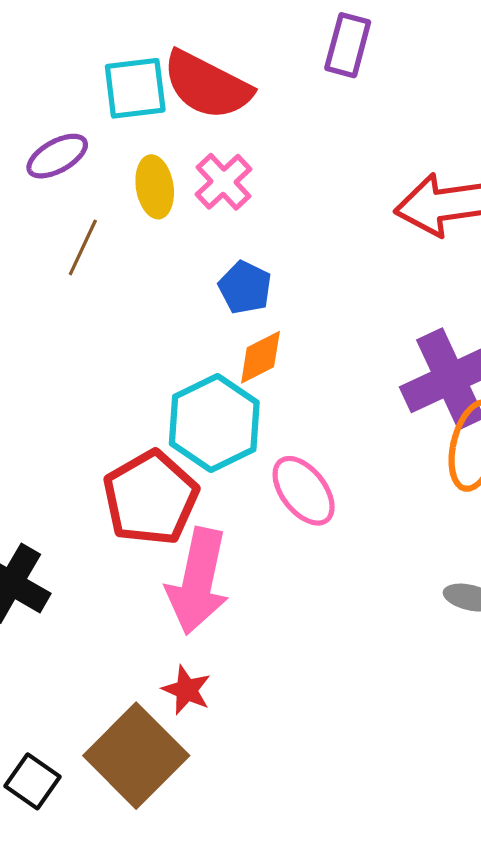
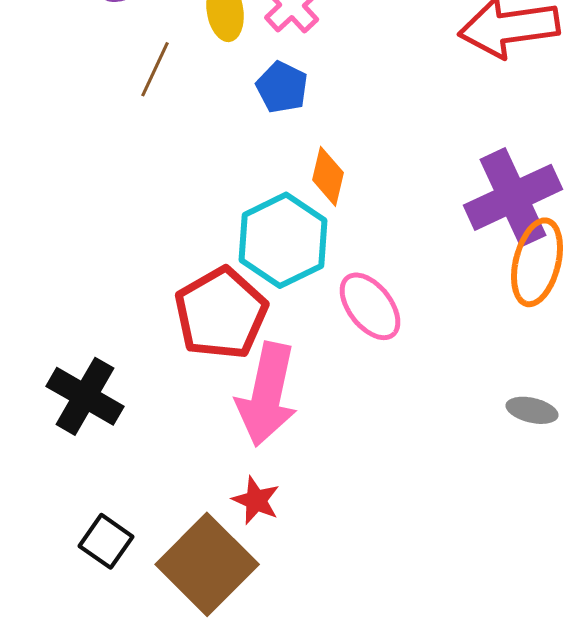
blue pentagon: (245, 287) -> (282, 87), moved
orange diamond: (260, 357) -> (328, 176), turned -50
black square: (33, 781) -> (106, 541), moved

